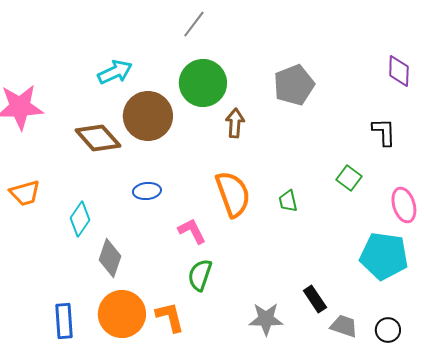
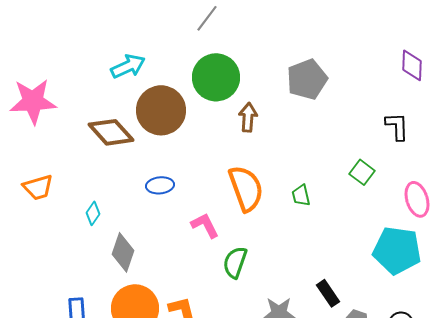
cyan diamond: (80, 219) -> (93, 213), size x0.7
green semicircle: (200, 275) -> (235, 262), moved

